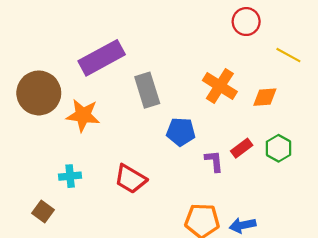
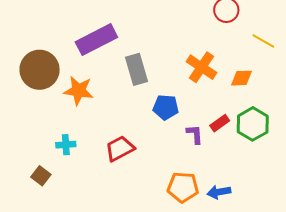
green hexagon: (279, 148) -> (253, 124), size x1.4
red trapezoid: (131, 179) -> (120, 148), turned 120

